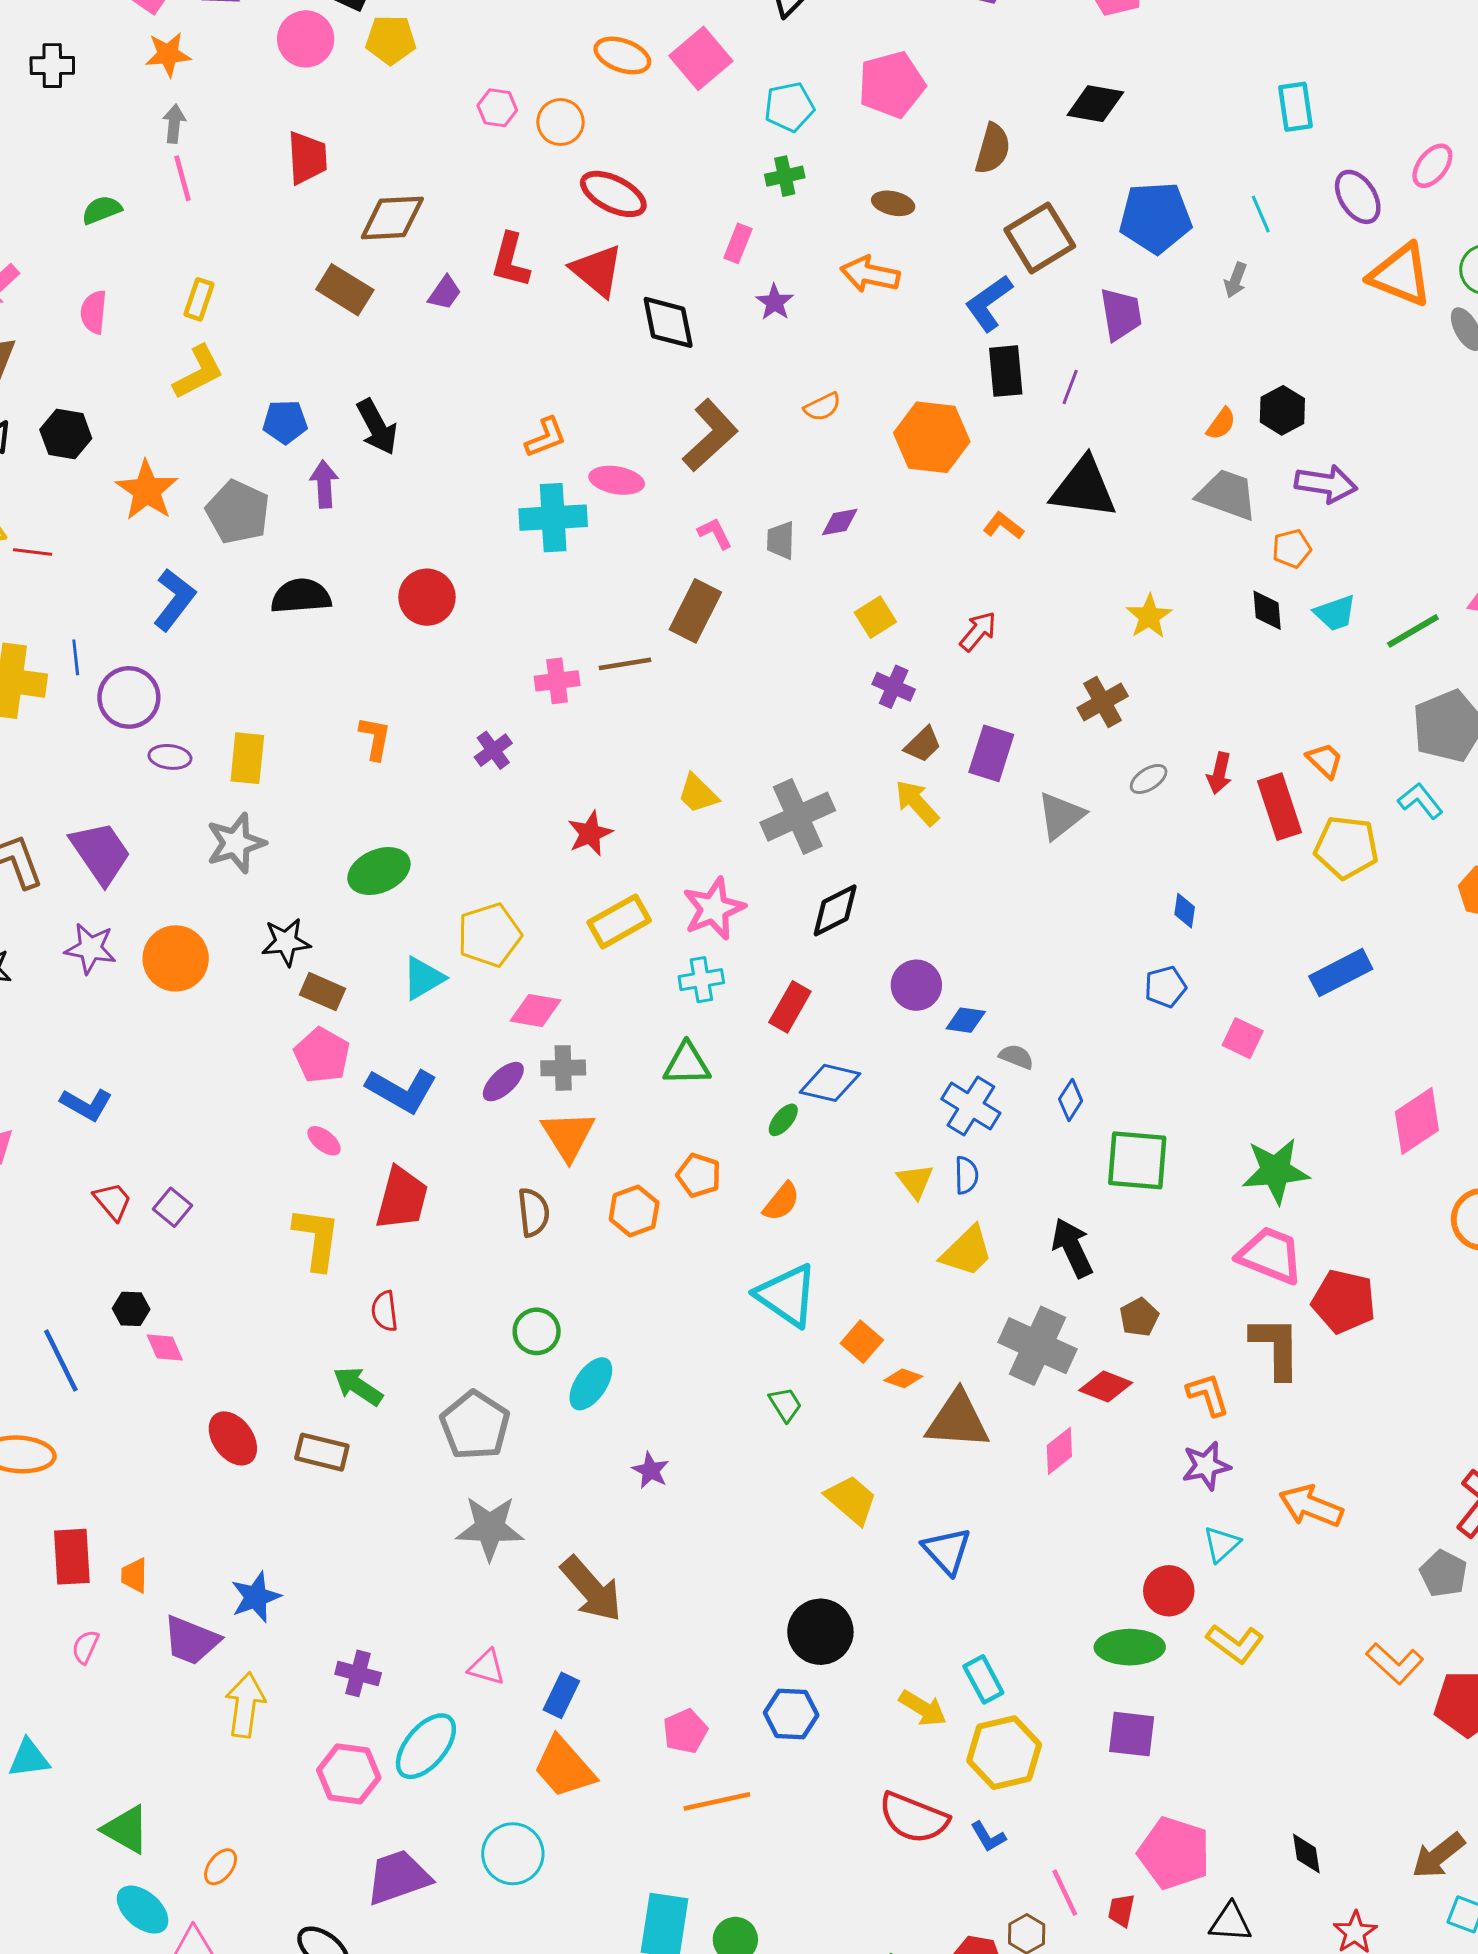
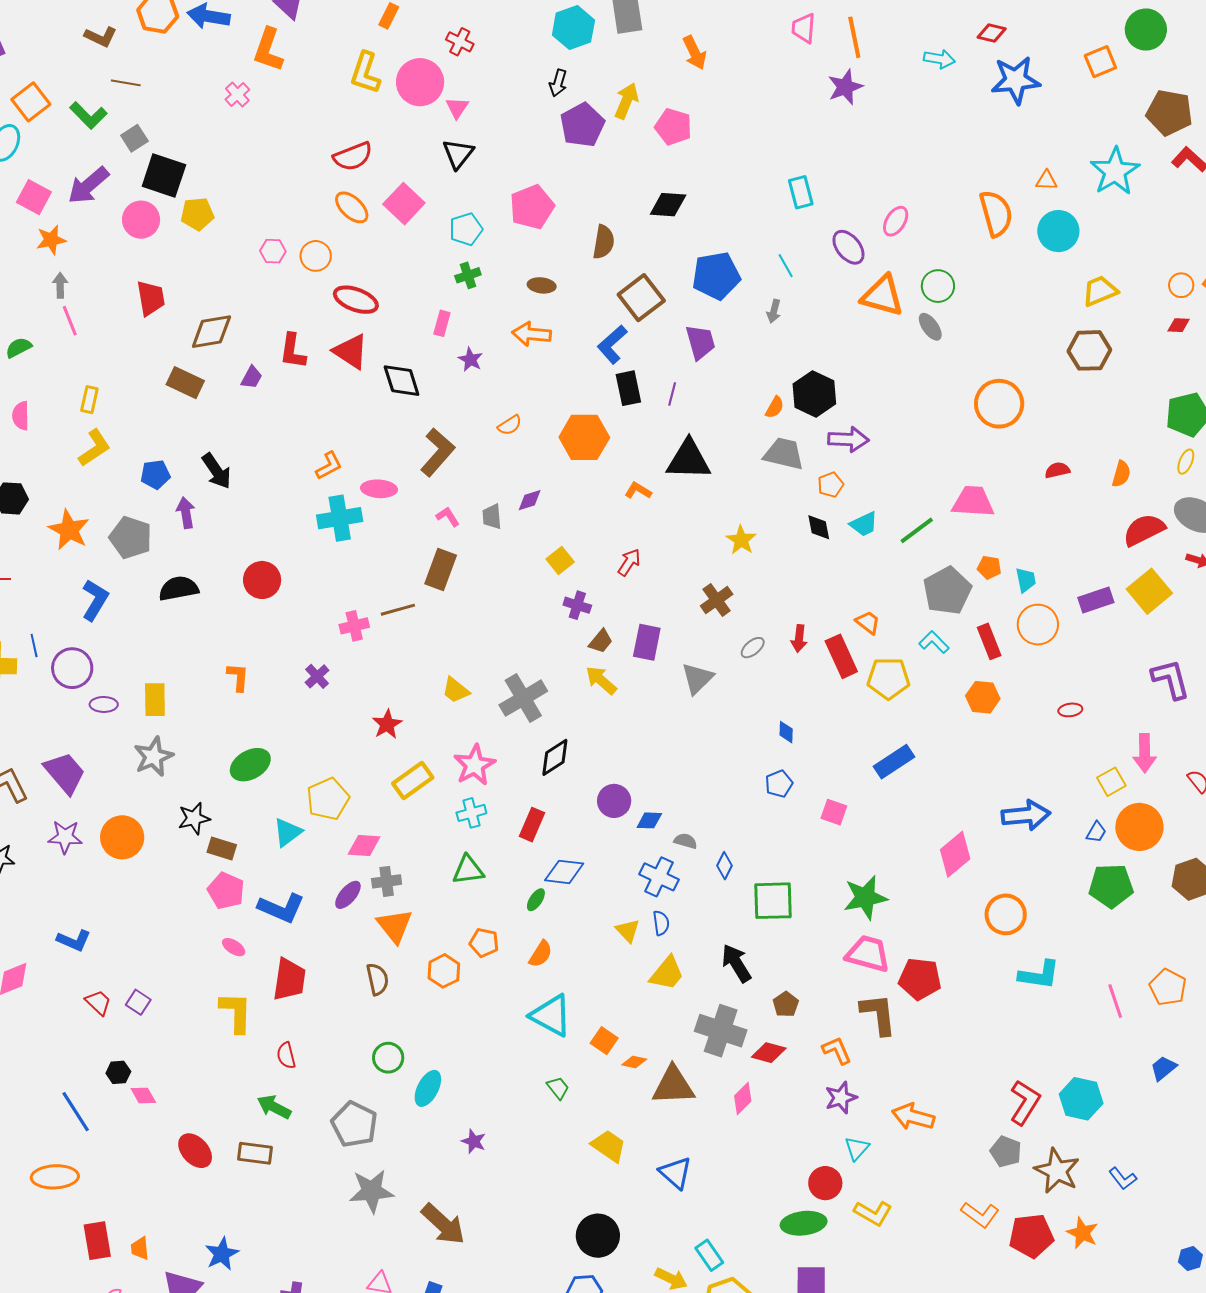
orange ellipse: (622, 55) -> (352, 207), turned 30
black hexagon: (1282, 410) -> (814, 394), size x1.4

